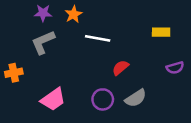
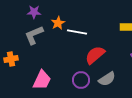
orange star: (73, 14) -> (58, 23), moved
red semicircle: (120, 68) -> (95, 55), size x1.5
pink trapezoid: (53, 99) -> (42, 80), turned -30

